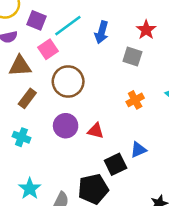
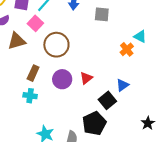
brown rectangle: (27, 98) -> (33, 73), moved
orange cross: (135, 100) -> (127, 49), moved
red triangle: (96, 131) -> (86, 78), turned -40

